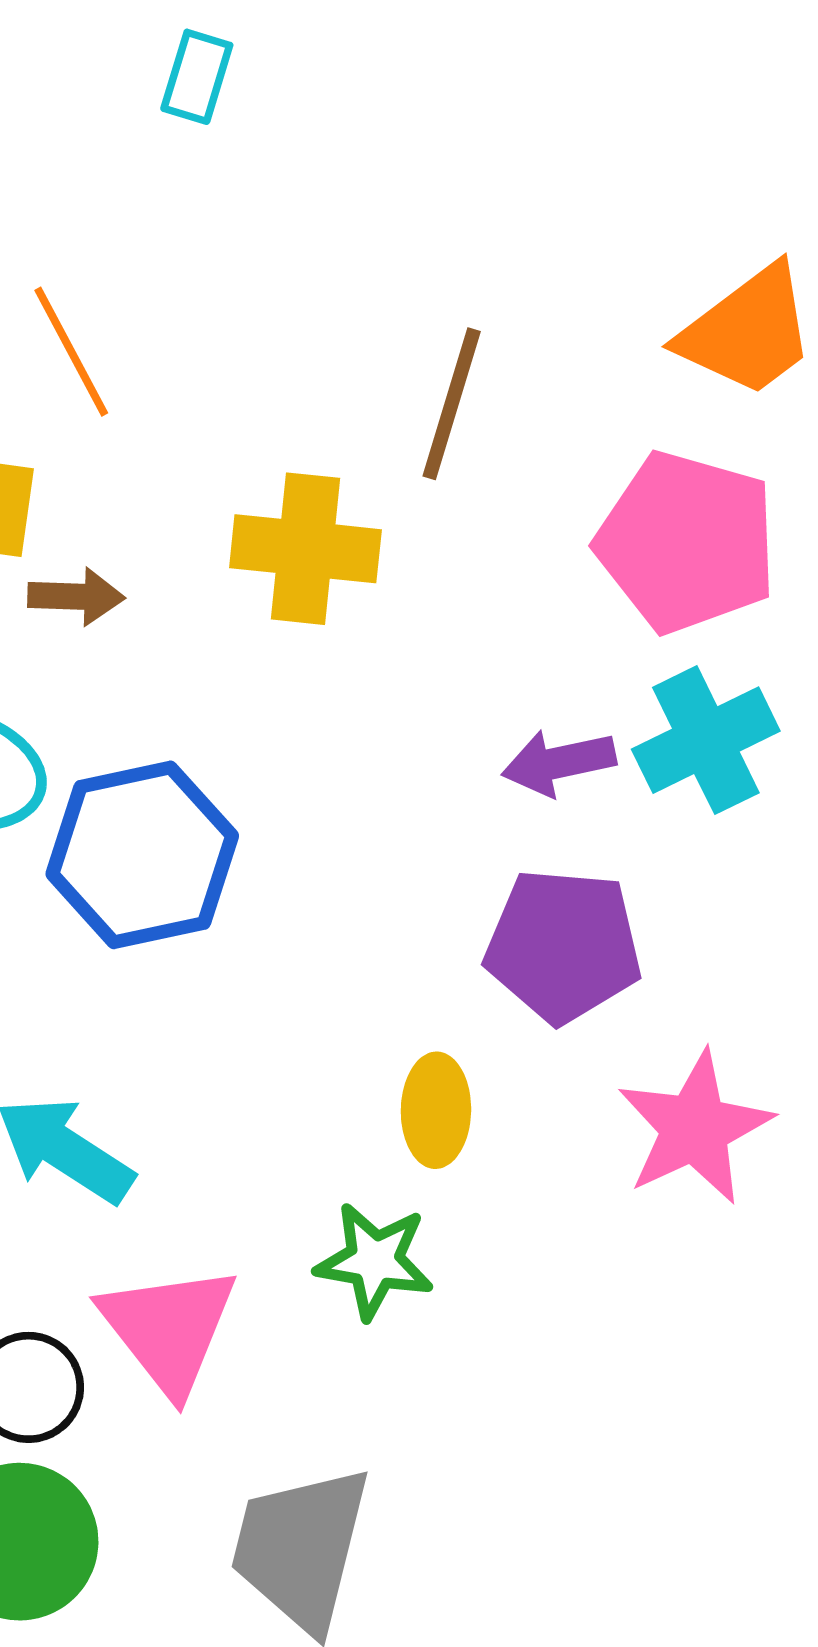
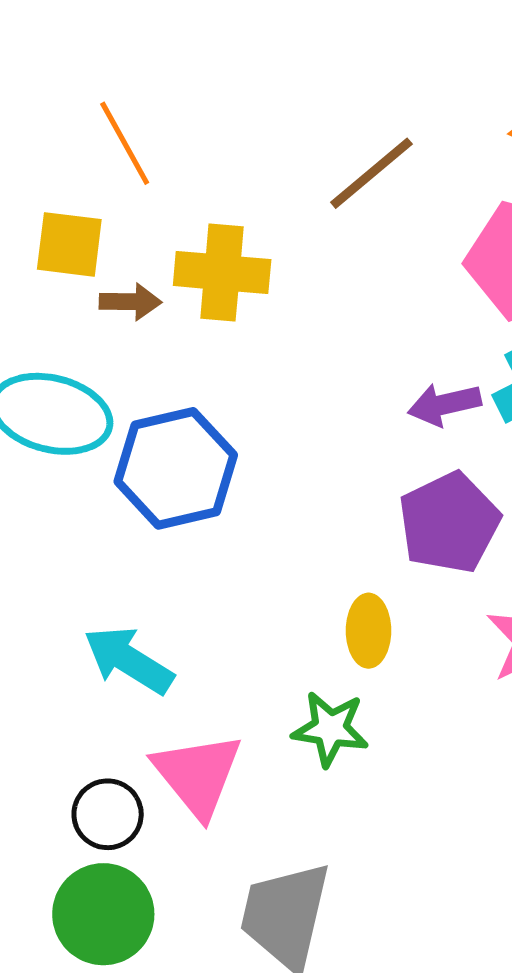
brown line: (452, 404) -> (371, 173), turned 34
yellow cross: (305, 549) -> (222, 273), moved
purple pentagon: (563, 946) -> (449, 523), turned -30

